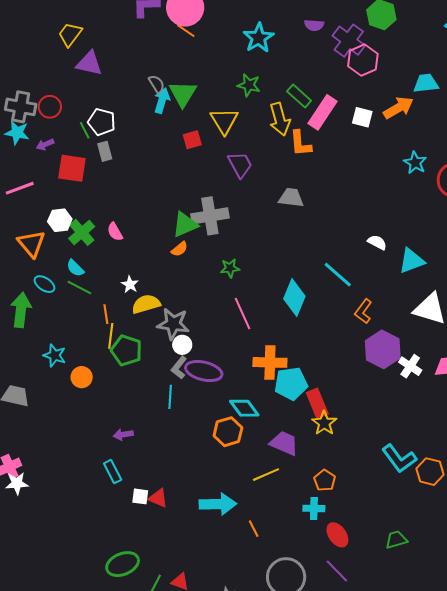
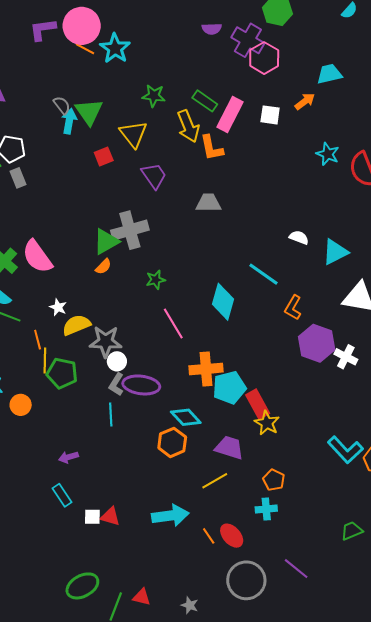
cyan star: (259, 38) -> (115, 48), moved
orange arrow: (398, 108) -> (305, 101), size x0.7
pink semicircle: (115, 232) -> (37, 257), size x1.8
red ellipse: (337, 535) -> (232, 536), moved

